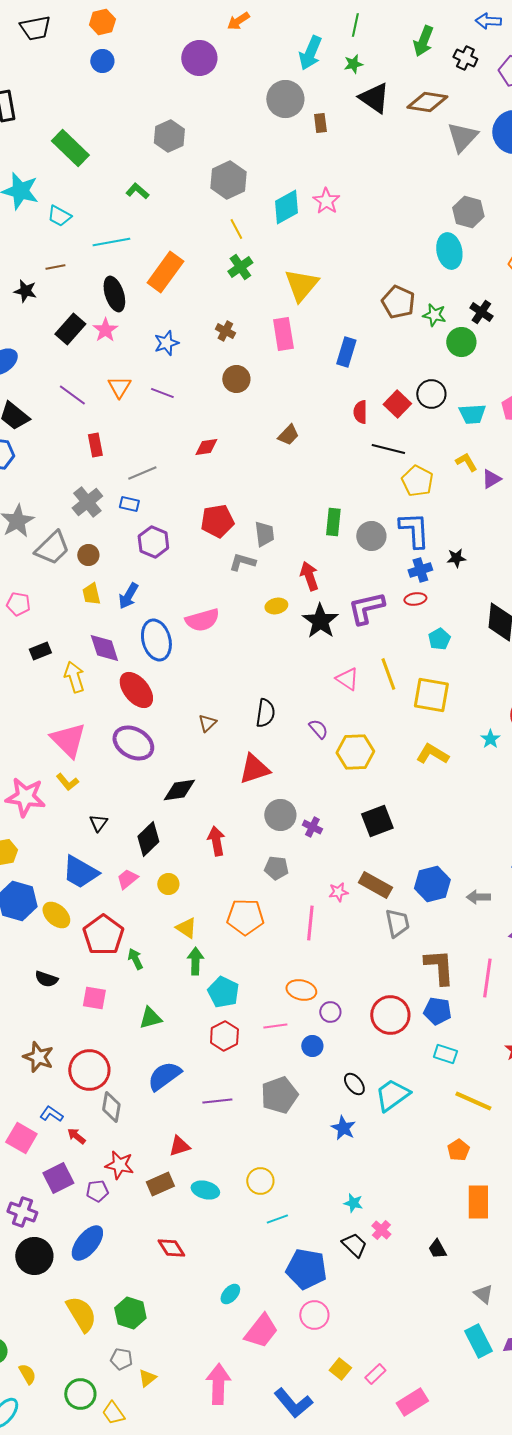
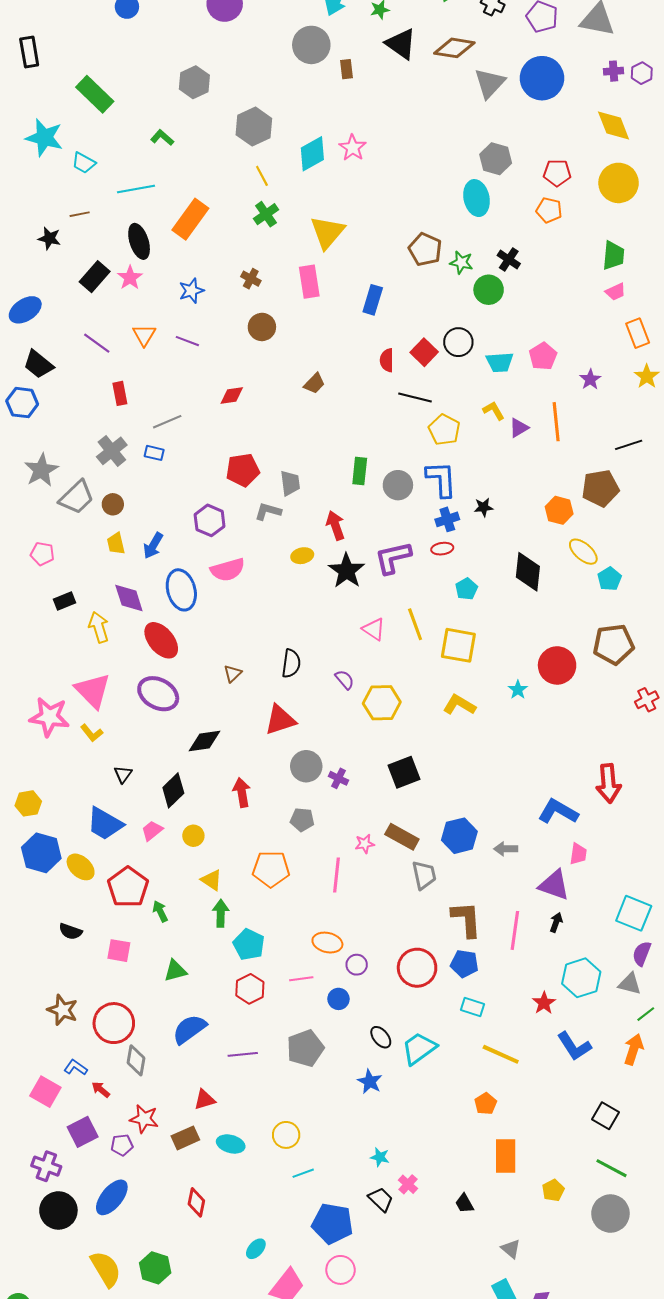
purple hexagon: (153, 542) -> (210, 520), moved
pink star: (25, 797) -> (49, 717), moved
red diamond: (171, 1248) -> (196, 1202), turned 44

